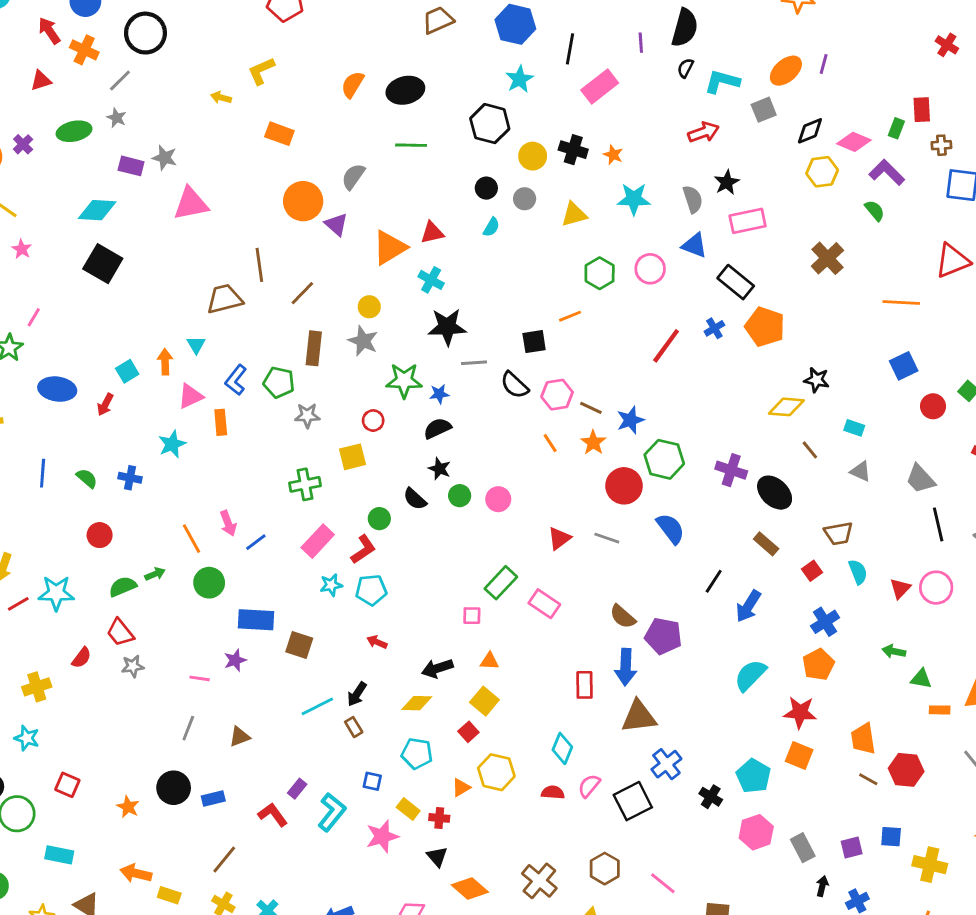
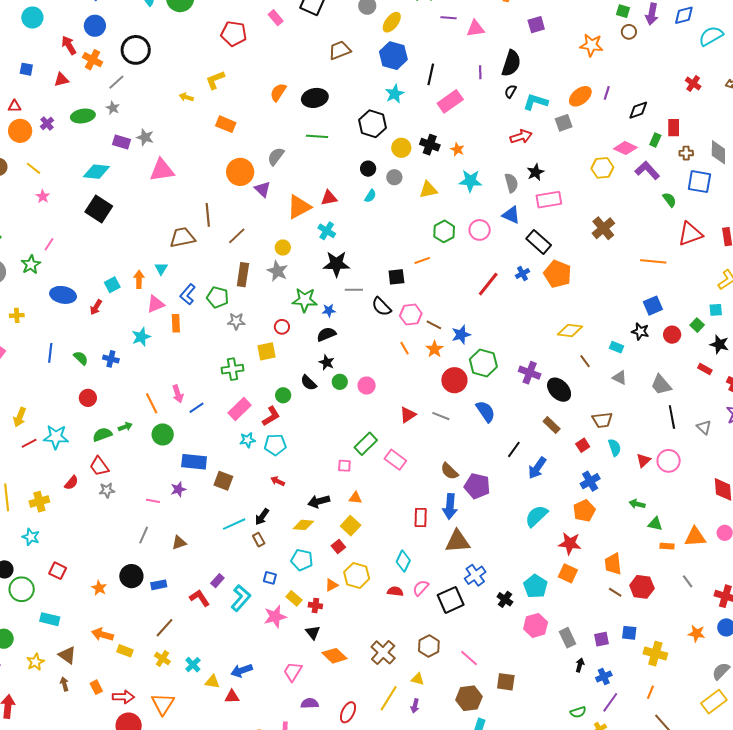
black diamond: (810, 131) -> (638, 110), moved
green semicircle: (875, 211) -> (669, 200), moved
black star: (817, 380) -> (640, 331), moved

